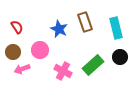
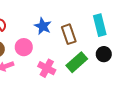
brown rectangle: (85, 22) -> (69, 34), moved

